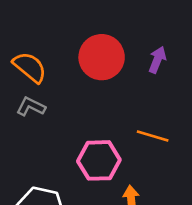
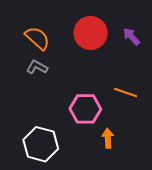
purple arrow: (157, 60) -> (131, 37), turned -66

